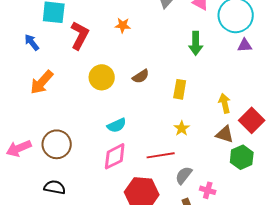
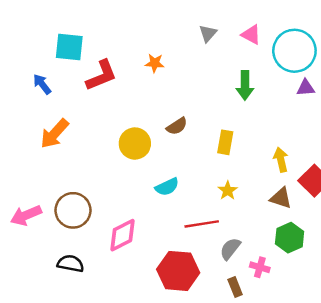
red L-shape: (80, 35) -> (101, 75), turned 40
yellow circle: (102, 77) -> (135, 144), moved
cyan semicircle: (117, 125) -> (167, 187), moved
pink diamond: (115, 156) -> (122, 235), moved
green hexagon: (242, 157) -> (290, 238), moved

